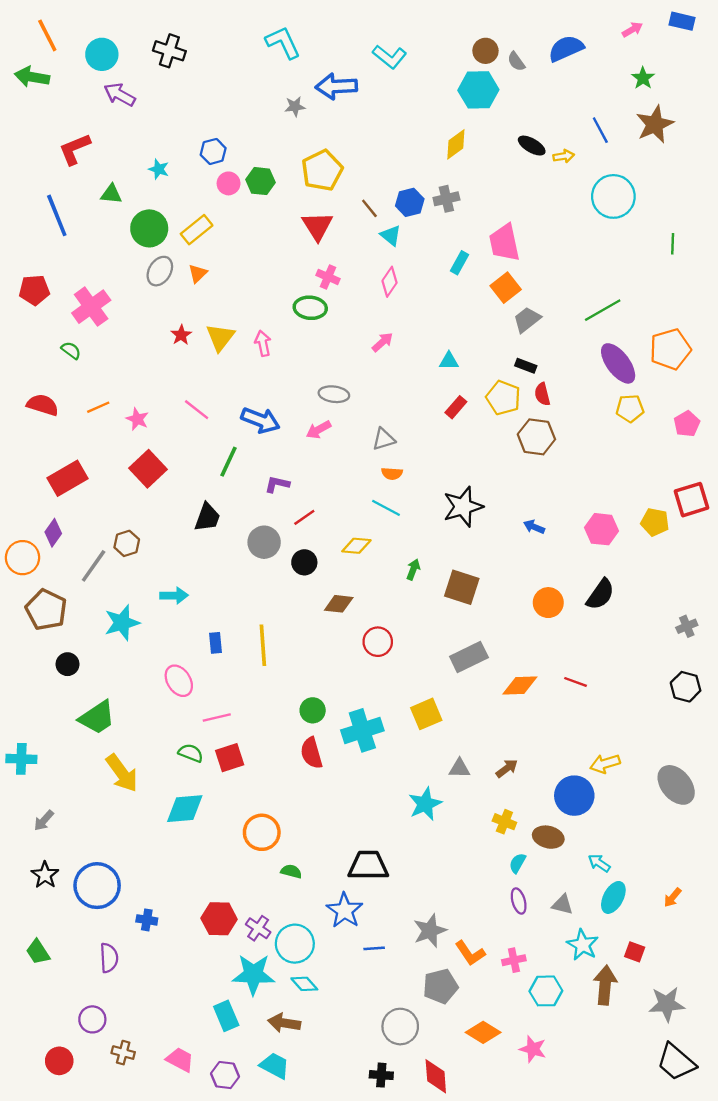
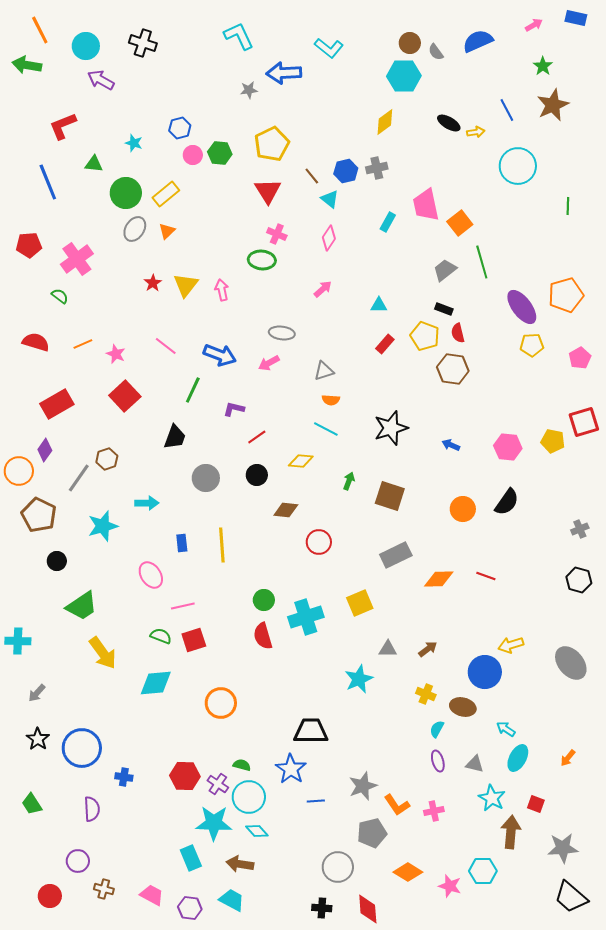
orange square: (506, 288) -> (460, 223), moved
green line: (603, 310) -> (482, 262), moved, turned -76
gray circle: (264, 542) -> (206, 478), moved
green semicircle: (291, 871) -> (242, 765), moved
cyan hexagon: (546, 991) -> (483, 871), moved

